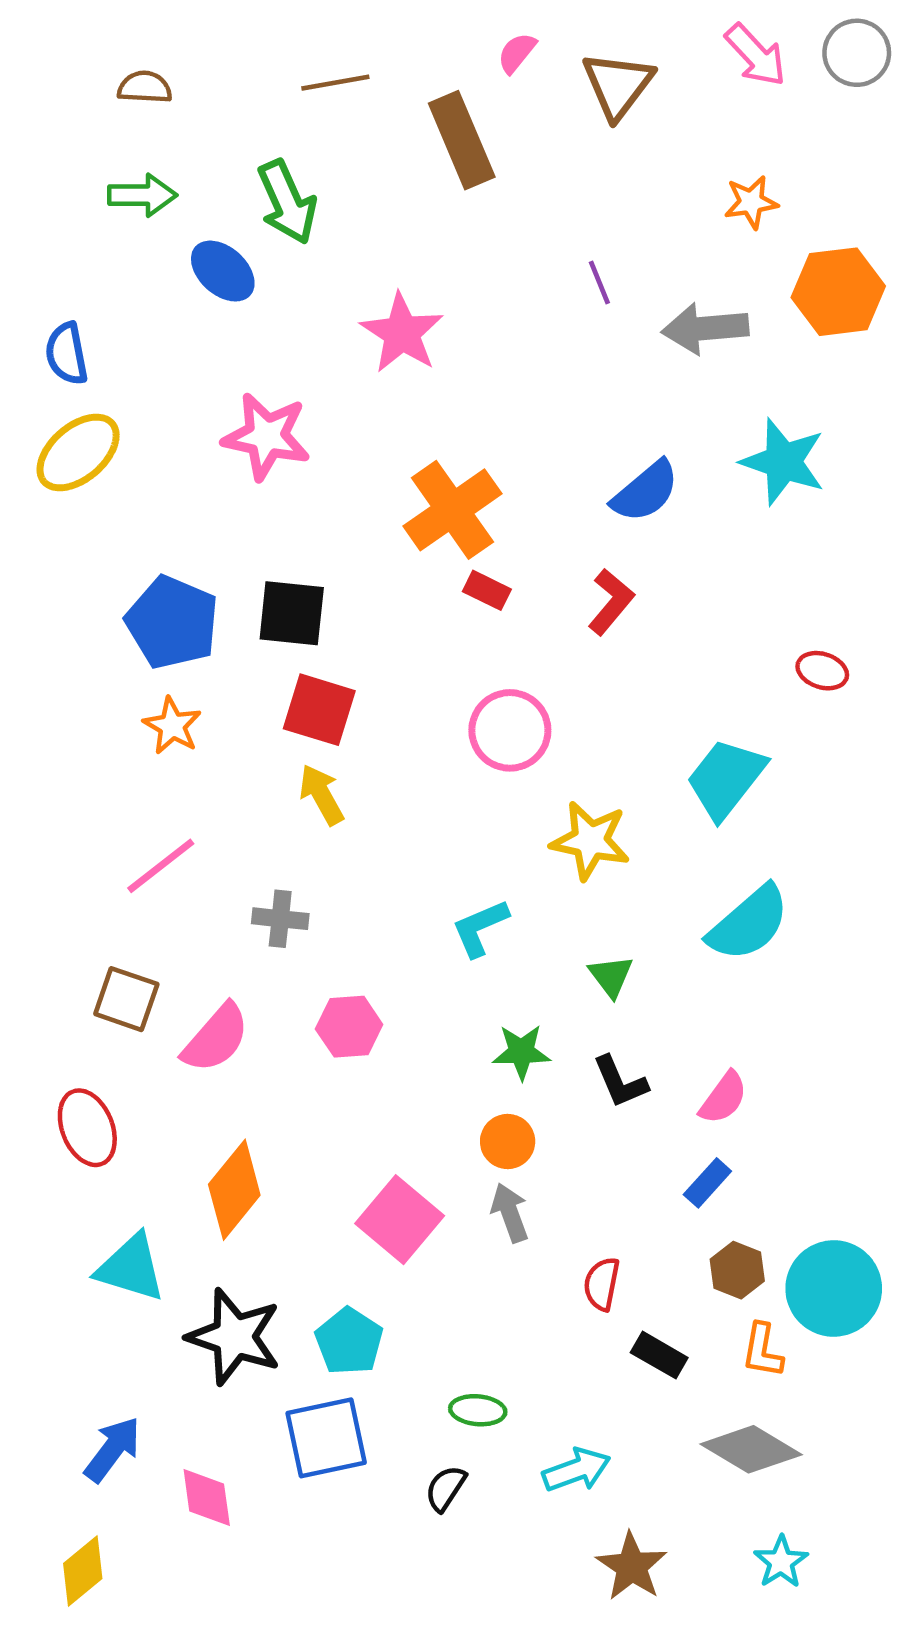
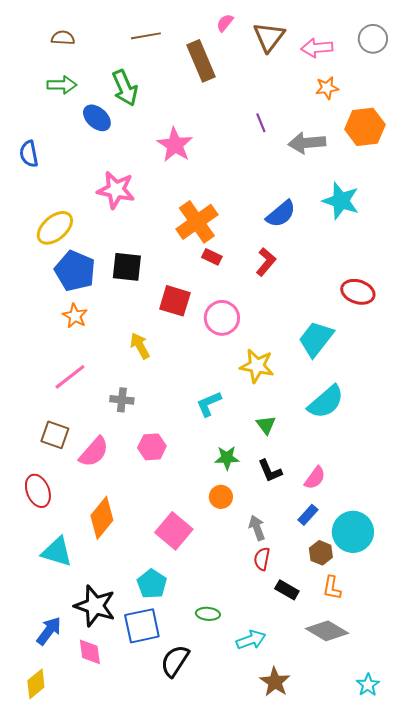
gray circle: (857, 53) -> (373, 39), moved
pink arrow: (756, 55) -> (317, 48), moved, turned 128
yellow ellipse: (78, 452) -> (55, 228), moved
red ellipse: (822, 671) -> (358, 292), size x1.5
red square: (319, 710) -> (175, 301), moved
gray arrow: (510, 1213) -> (257, 528), moved
cyan circle: (834, 1288) -> (353, 532), moved
black star: (234, 1337) -> (95, 606), moved
black semicircle: (446, 1488) -> (175, 661), moved, size x1.6
cyan star: (781, 1562) -> (368, 685), moved

